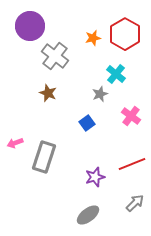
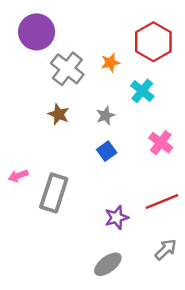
orange star: (93, 38) -> (110, 63), moved
gray star: (100, 94) -> (105, 115), moved

